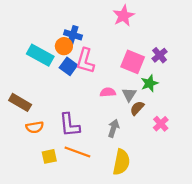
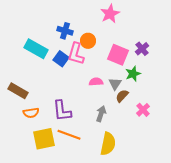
orange circle: (64, 46) -> (88, 41), moved
yellow square: (49, 156) -> (44, 139), size x1.6

